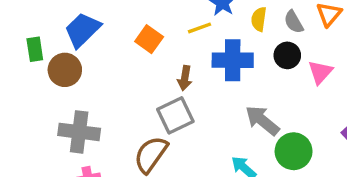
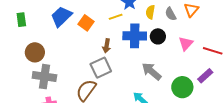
blue trapezoid: (82, 30) -> (61, 16), moved
green rectangle: (35, 49) -> (21, 20), moved
black circle: (287, 55) -> (158, 36), moved
brown circle: (65, 70) -> (35, 52), moved
green circle: (294, 151) -> (182, 87), moved

